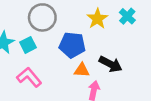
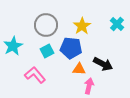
yellow star: (97, 19) -> (82, 26), moved
cyan square: (28, 45) -> (47, 51), moved

